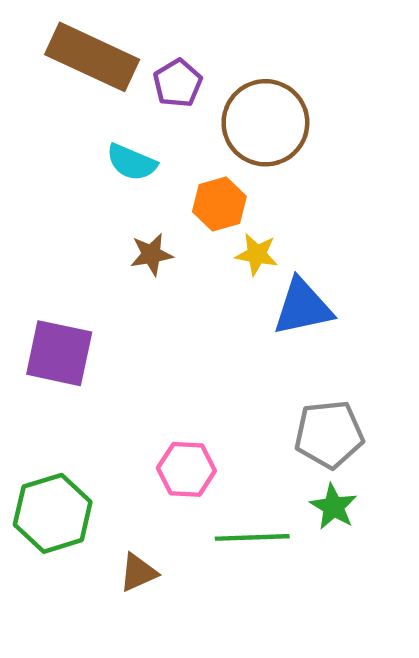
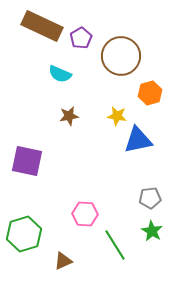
orange hexagon: (219, 204) -> (150, 93), moved
gray pentagon: (329, 434) -> (150, 198), size x0.7
green line: (252, 537) -> (115, 245), turned 60

